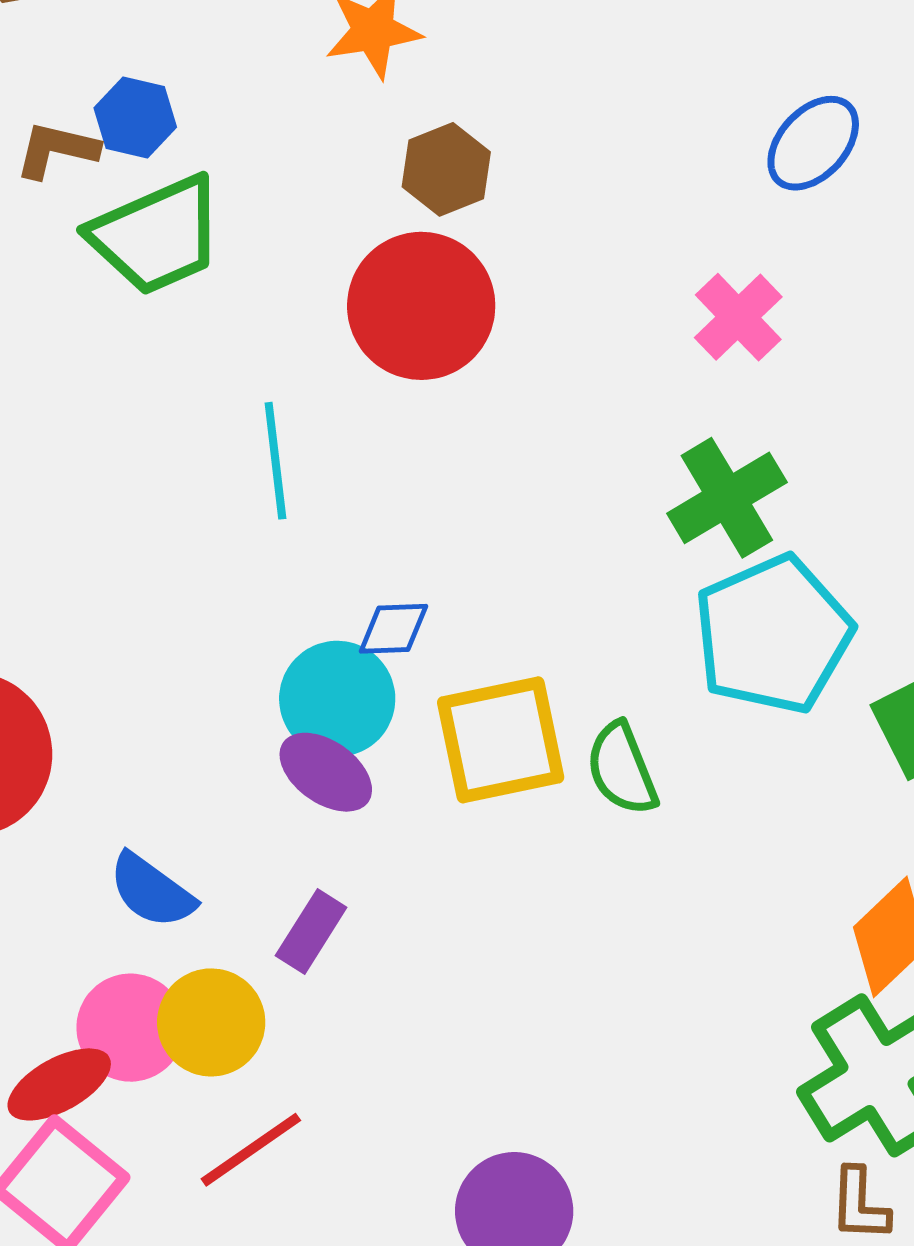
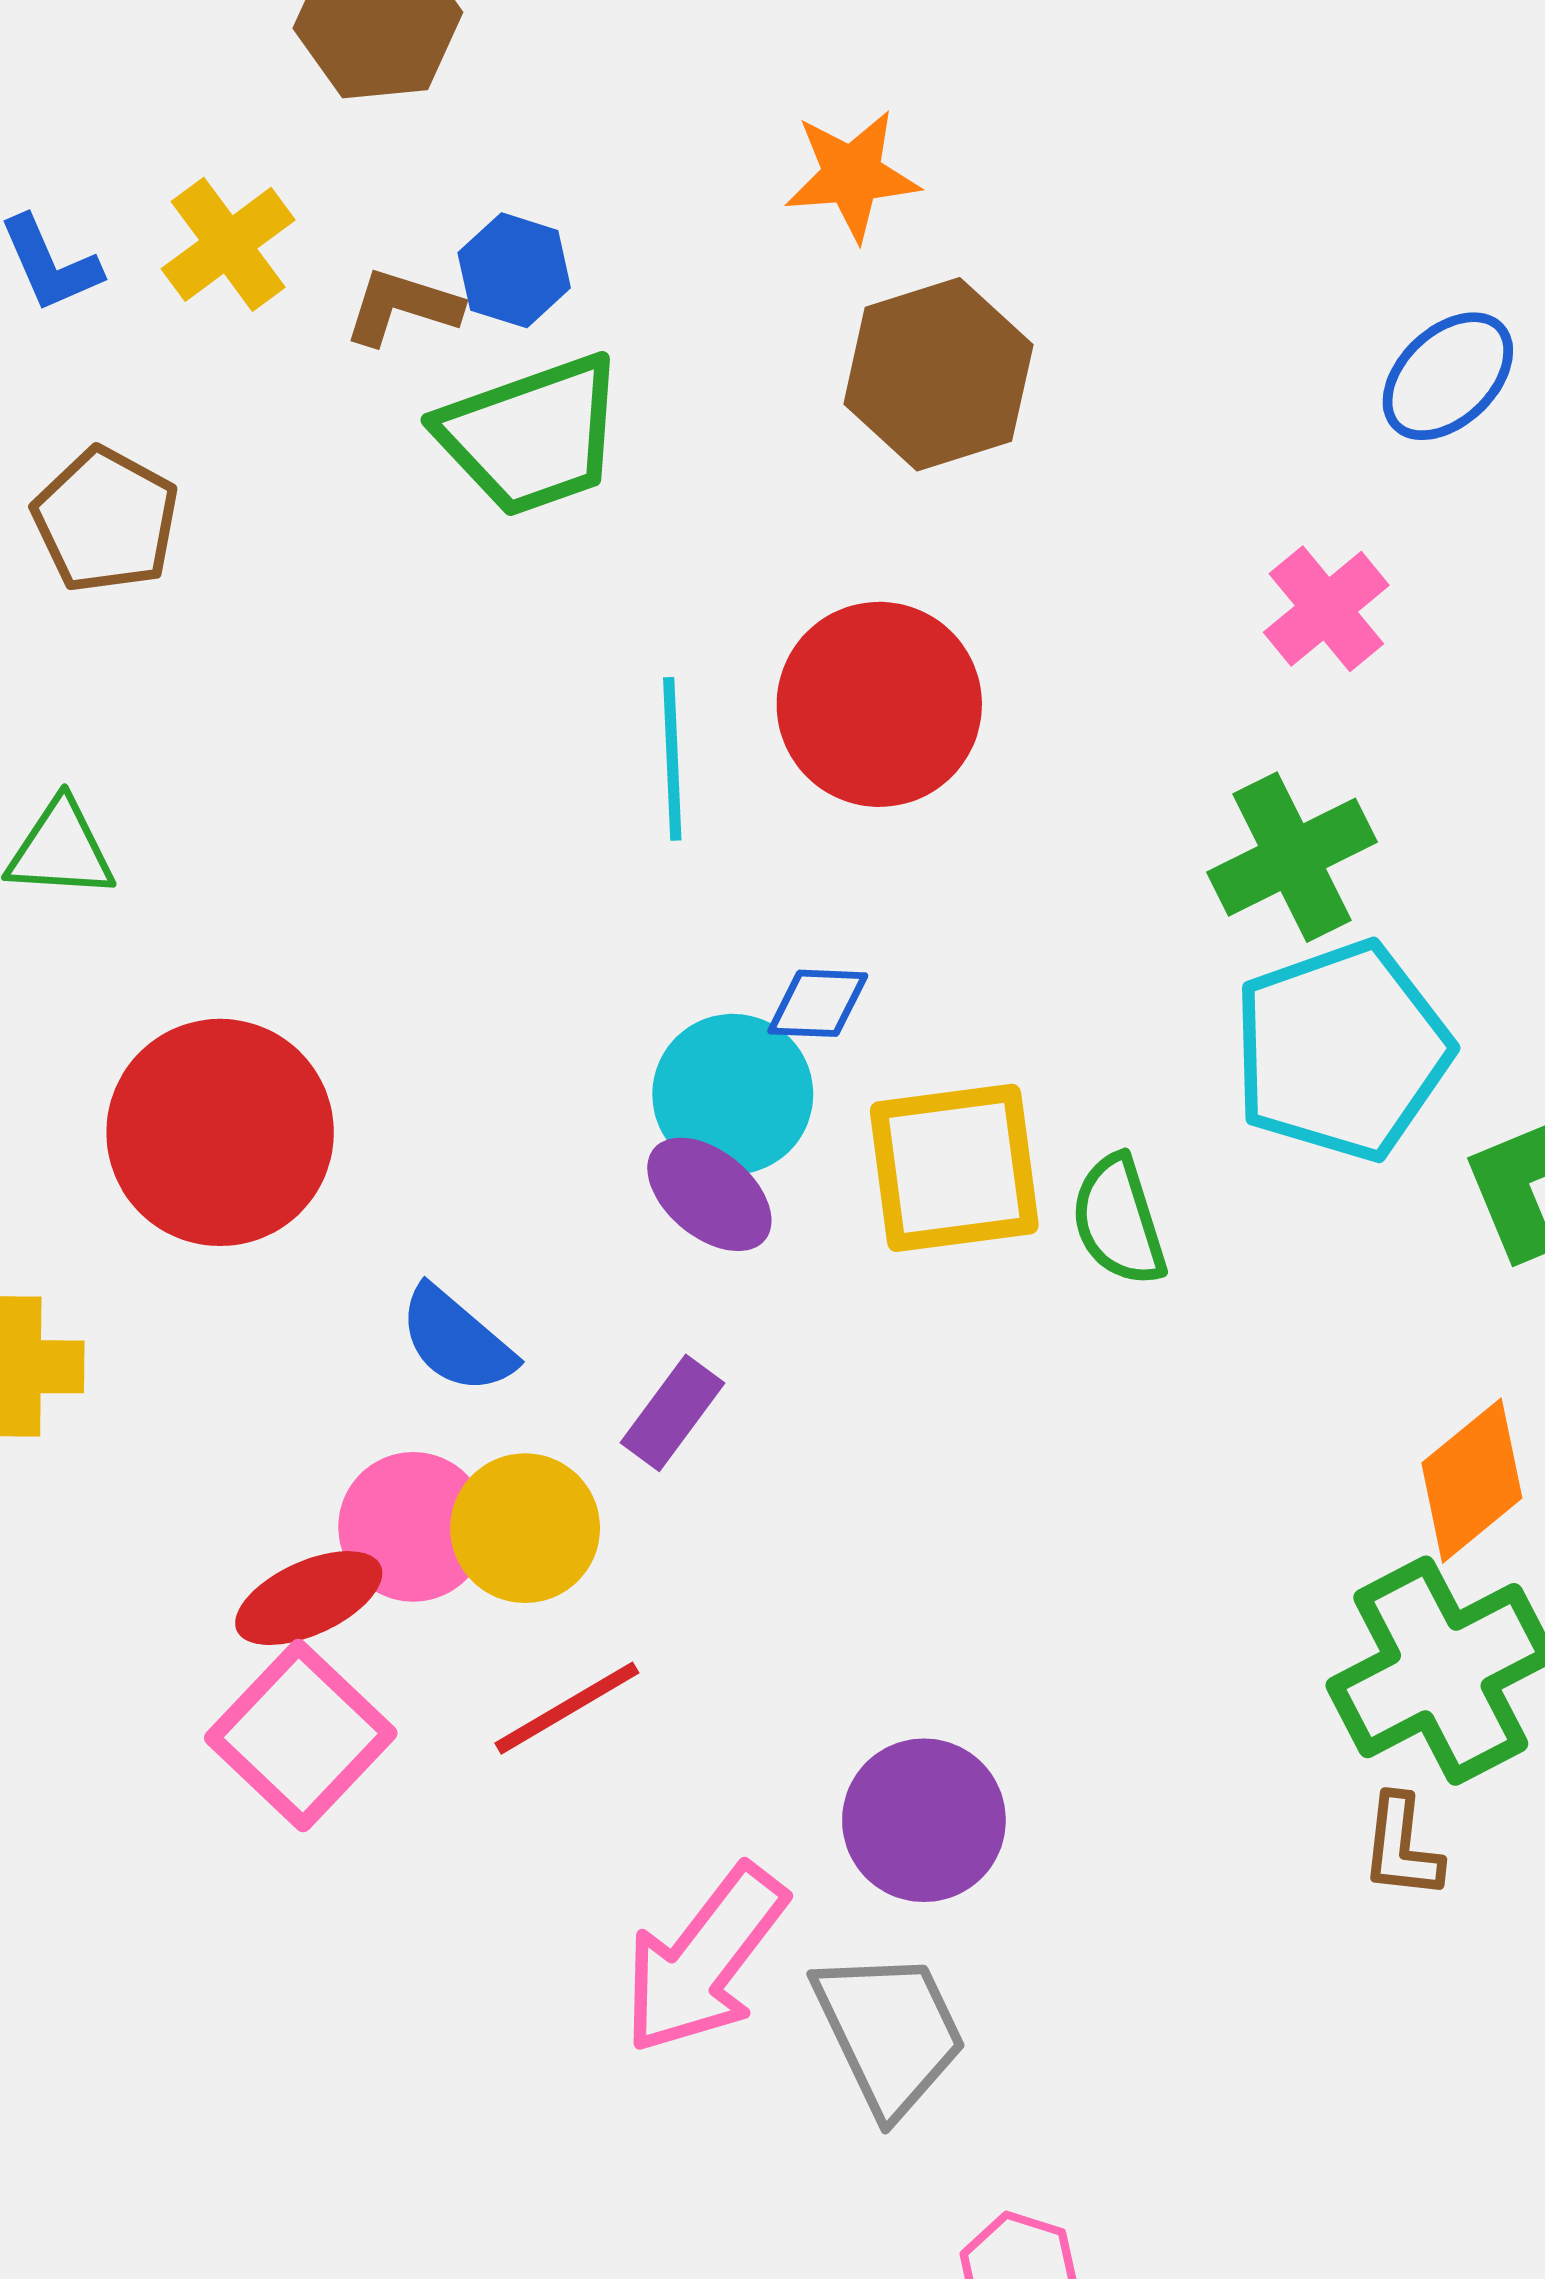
brown hexagon: (446, 169) -> (938, 374), size x1.5
red circle: (421, 306) -> (879, 704), moved

